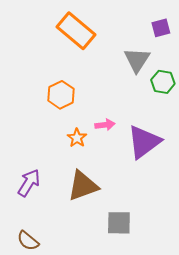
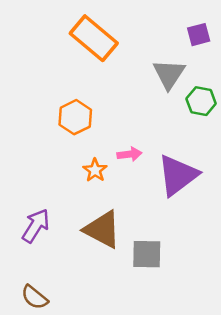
brown triangle: (83, 186) -> (102, 229), turned 48
gray square: (119, 223) -> (147, 254), moved

